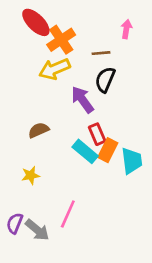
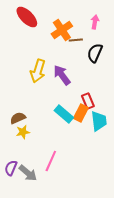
orange cross: (61, 40) -> (62, 30), moved
yellow arrow: (55, 69) -> (38, 71), moved, turned -50
black semicircle: (105, 80) -> (95, 53), moved
brown semicircle: (39, 130) -> (18, 118), moved
red rectangle: (97, 134) -> (88, 101), moved

